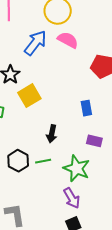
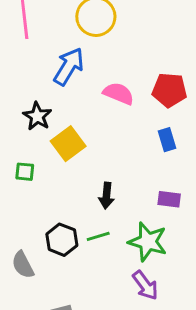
pink semicircle: (68, 40) -> (119, 94), moved
blue rectangle: (86, 108) -> (167, 140), moved

